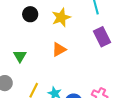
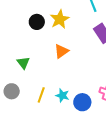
black circle: (30, 14) -> (37, 22), moved

